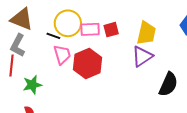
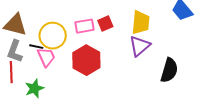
yellow circle: (68, 23) -> (53, 36), moved
black line: (53, 36) -> (36, 47), moved
pink trapezoid: (62, 55) -> (46, 57), moved

